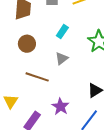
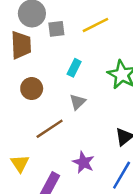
brown line: (37, 77) -> (50, 129), turned -45

